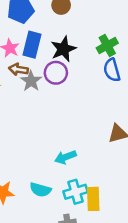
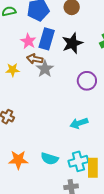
purple circle: (56, 73) -> (87, 81), moved
cyan arrow: (65, 157) -> (79, 123), moved

